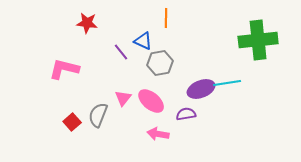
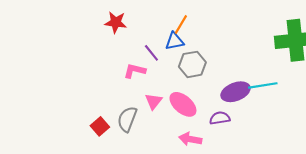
orange line: (166, 18) -> (181, 24), moved, turned 30
blue triangle: (143, 41) -> (175, 41), turned -36
pink L-shape: (64, 69) -> (135, 71), moved, size x0.7

